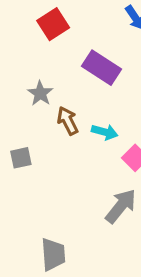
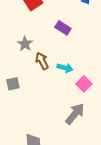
purple rectangle: (101, 68) -> (63, 28), size x0.7

